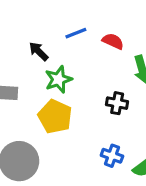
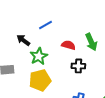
red semicircle: (113, 41) -> (68, 45), moved
yellow pentagon: (55, 117) -> (40, 80), turned -30

